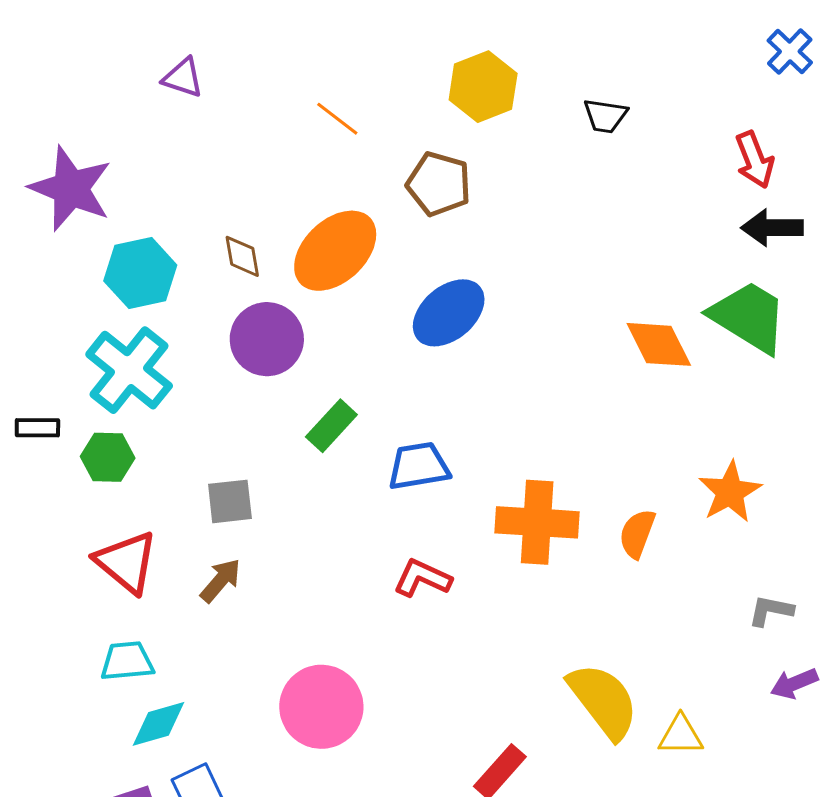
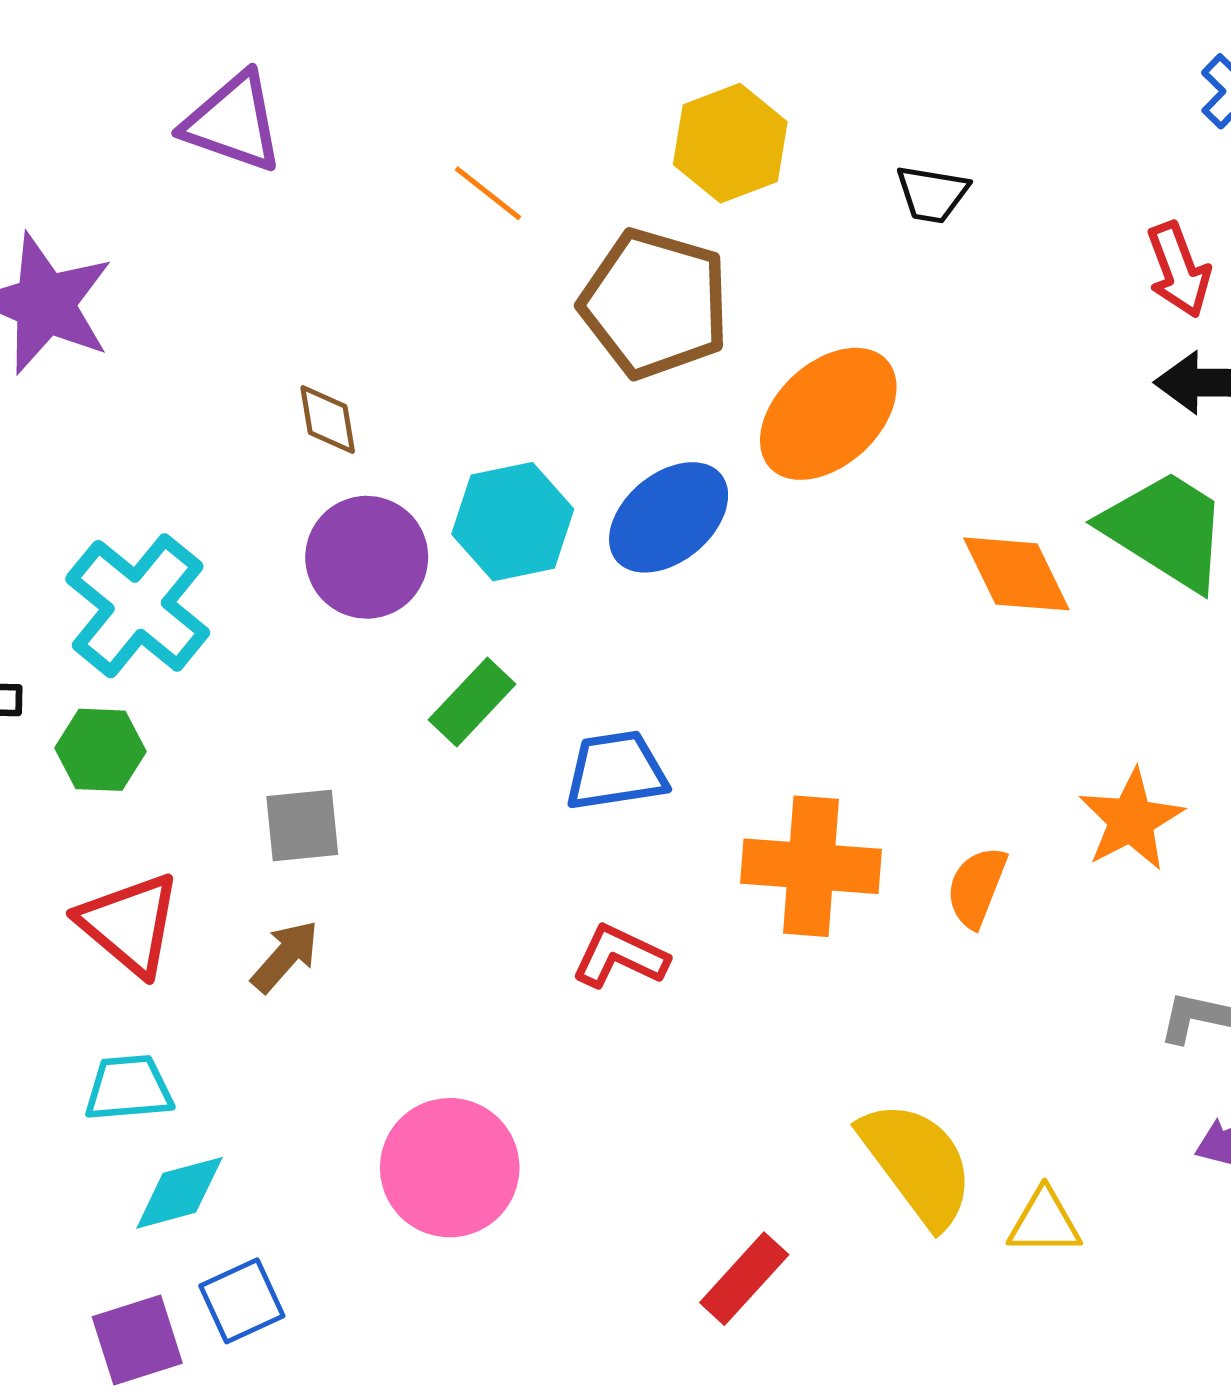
purple triangle: (183, 78) -> (233, 122), size x1.5
brown pentagon: (439, 184) -> (655, 304), size x1.4
orange ellipse: (335, 251) -> (828, 414), moved
cyan hexagon: (140, 273) -> (513, 522), moved

